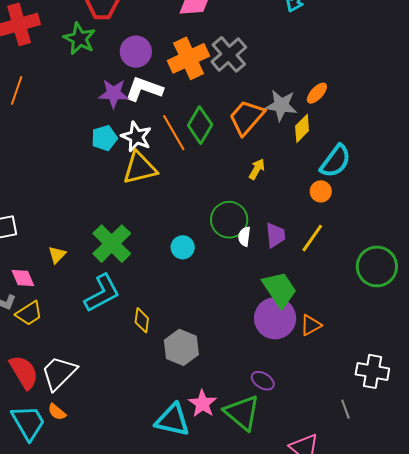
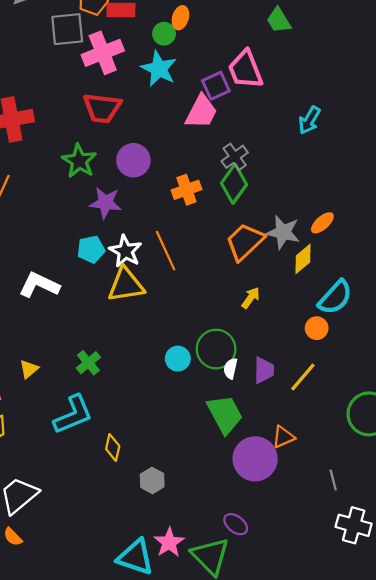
green star: (79, 39) -> (79, 161), moved
gray cross: (229, 54) -> (235, 157), moved, size x0.7
orange cross: (189, 58) -> (186, 190), moved, size x0.7
white L-shape: (144, 89) -> (39, 285), moved
green diamond: (200, 125) -> (234, 184), moved
green cross: (112, 244) -> (88, 363), size x0.6
cyan circle: (183, 247) -> (178, 359), moved
green trapezoid: (280, 289) -> (225, 414), moved
orange triangle: (311, 325) -> (283, 437), moved
gray hexagon: (181, 347) -> (152, 480), size x0.7
gray line: (345, 409) -> (333, 480), moved

